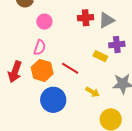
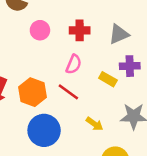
red cross: (86, 18) -> (80, 30), moved
pink semicircle: (40, 47) -> (74, 64), moved

